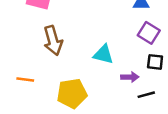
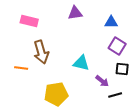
purple arrow: (130, 77) -> (102, 81), turned 40
orange line: (25, 80) -> (21, 68), moved

